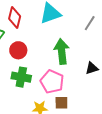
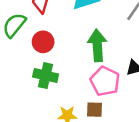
pink pentagon: (52, 82) -> (105, 81), moved

